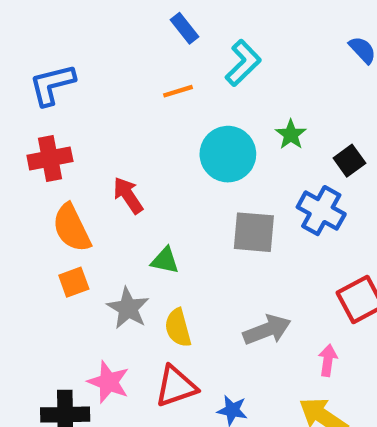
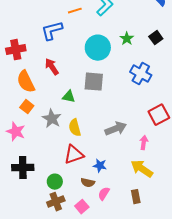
blue L-shape: (52, 85) -> (52, 31), moved
orange line: (178, 91) -> (75, 11), moved
black square: (349, 161) -> (156, 38), moved
gray square: (254, 232) -> (94, 82), moved
orange square: (74, 282) -> (27, 107), turned -32
pink star: (109, 382) -> (16, 132), moved

